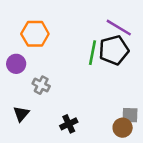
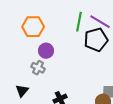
green line: (92, 53) -> (79, 22), moved
purple circle: (16, 64) -> (46, 51), moved

